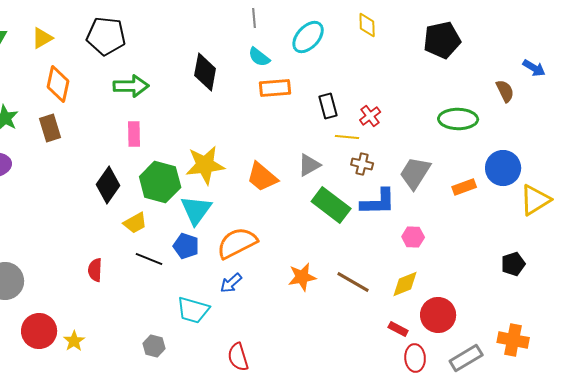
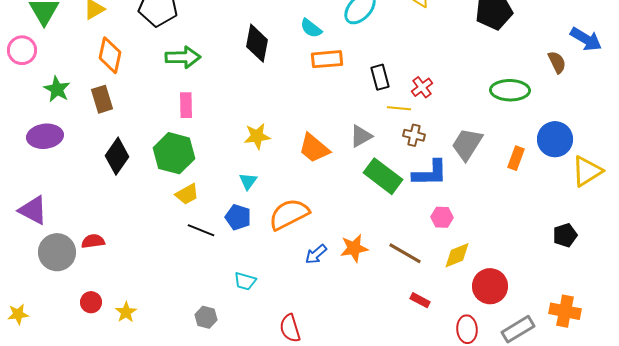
blue arrow: (534, 68) -> (586, 39), size x1.4
yellow star: (205, 165) -> (257, 136), size x0.7
green hexagon: (160, 182) -> (174, 153), moved
black diamond: (108, 185) -> (117, 156), moved
orange rectangle: (464, 187) -> (516, 158), turned -50
cyan triangle: (196, 210) -> (248, 181), size x0.6
pink hexagon: (413, 237) -> (442, 217), moved
red semicircle: (95, 270) -> (93, 241), moved, turned 80
blue arrow: (231, 283) -> (316, 254), moved
cyan trapezoid: (193, 310) -> (245, 281), size x0.7
red rectangle: (398, 329) -> (420, 300), moved
red circle: (39, 331) -> (91, 302), size x0.6

